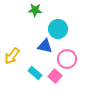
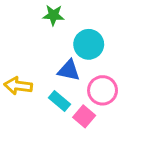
yellow arrow: (12, 56) -> (18, 86), turned 60
cyan rectangle: (35, 73) -> (60, 101), moved

